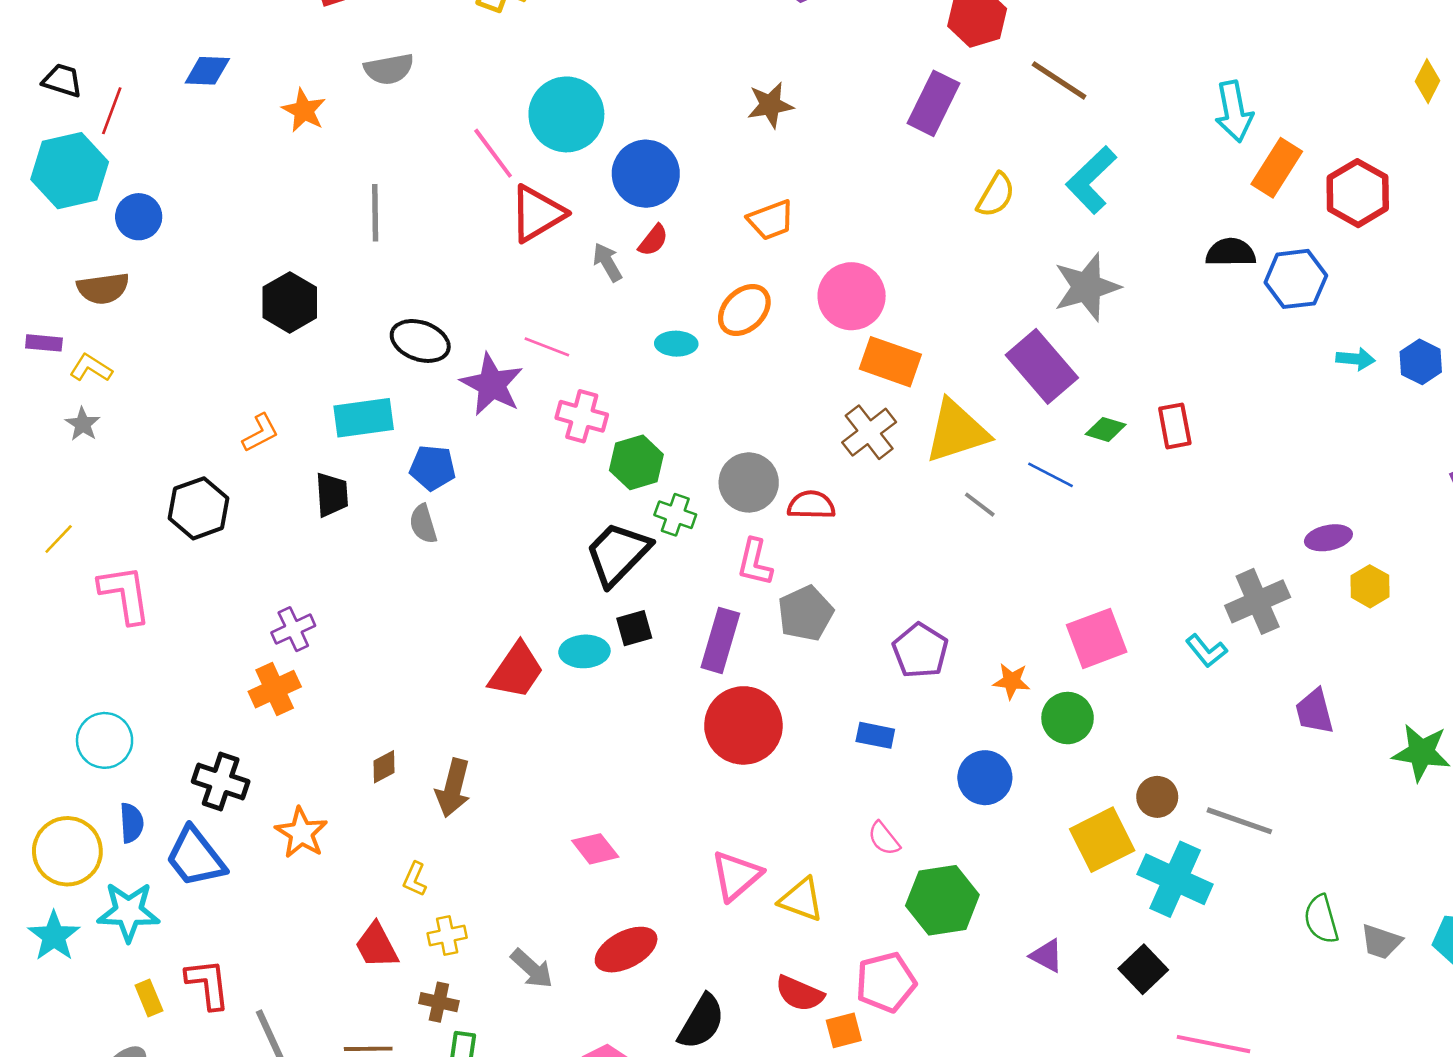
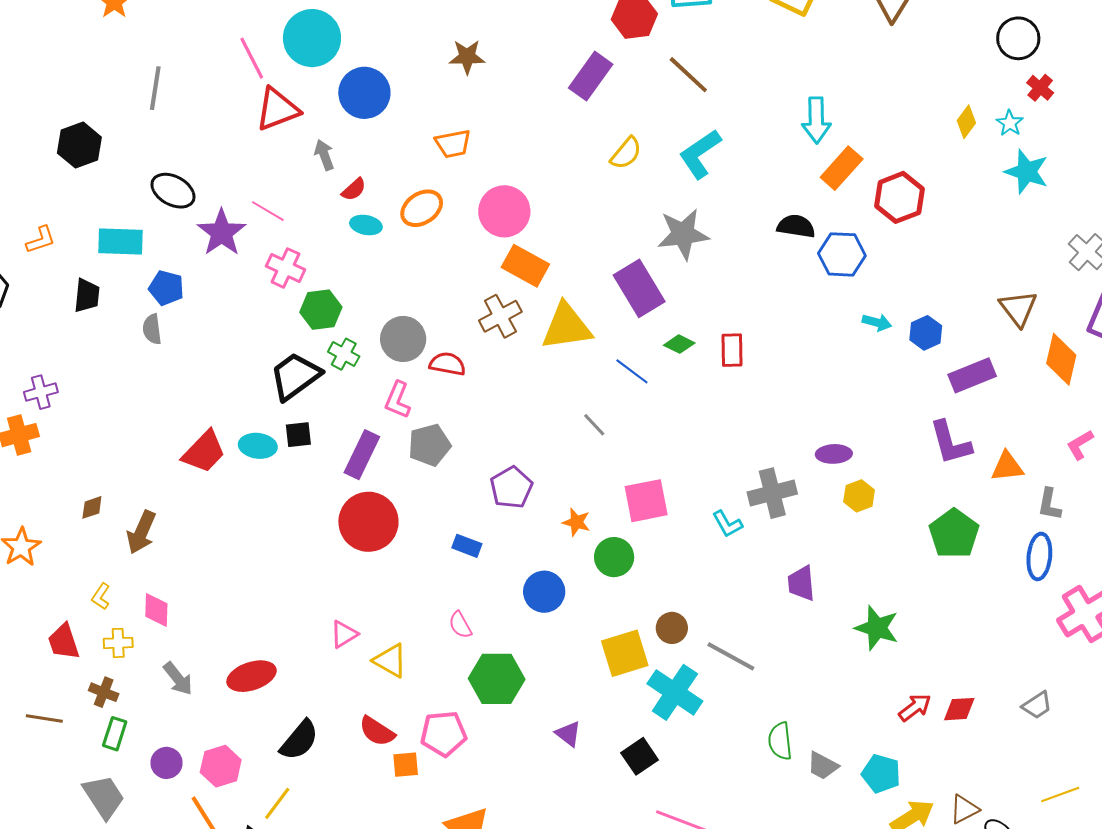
red semicircle: (653, 240) -> (354, 189), moved
gray line: (980, 505) -> (594, 425), moved
pink diamond: (595, 849) -> (156, 610), moved, turned 30
pink triangle: (736, 876) -> (344, 634), size x0.7

